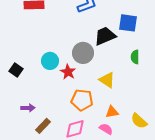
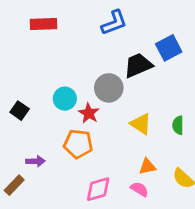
blue square: (128, 23) -> (169, 48), turned -36
green semicircle: (135, 57) -> (178, 125), moved
orange pentagon: (82, 100) -> (78, 144), moved
brown rectangle: (43, 126) -> (14, 185), moved

